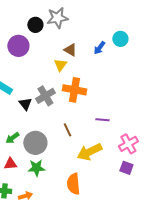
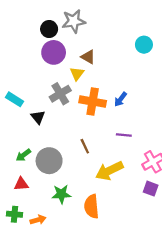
purple circle: (18, 46) -> (54, 52), moved
blue arrow: (99, 48) -> (120, 99), moved
gray cross: (45, 96) -> (60, 94), moved
green star: (36, 168) -> (61, 194), moved

